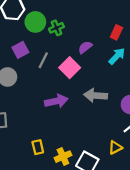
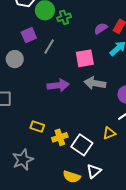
purple semicircle: (85, 47) -> (101, 28), moved
pink square: (70, 68) -> (85, 58), moved, turned 30
yellow rectangle: (38, 147) -> (37, 127), turned -64

